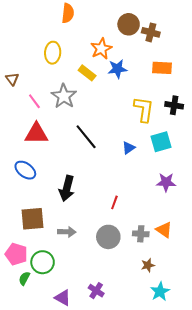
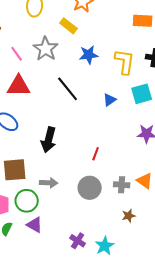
blue star: (117, 69) -> (89, 55), moved
green circle: (43, 262) -> (27, 201), moved
cyan star: (160, 292) -> (105, 246), moved
purple triangle: (63, 298) -> (35, 225), moved

